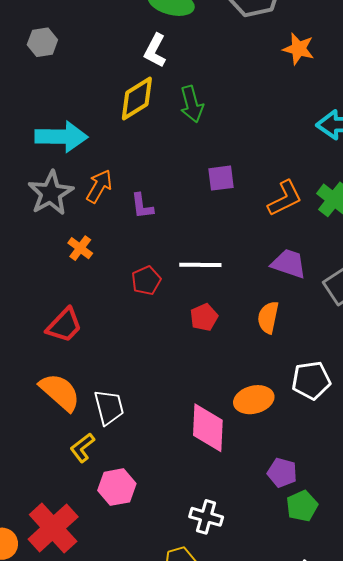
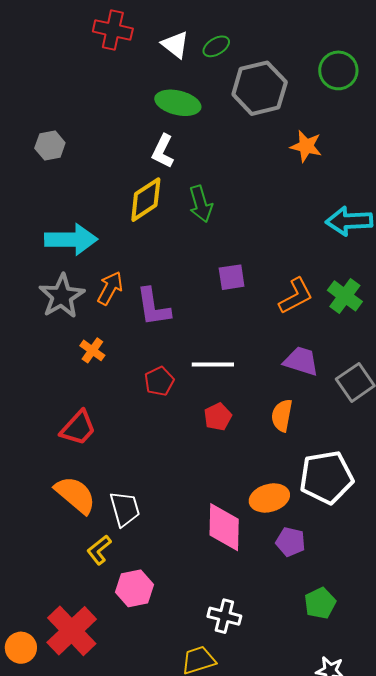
purple L-shape: (142, 206) -> (153, 307), size x1.5
white pentagon: (311, 380) -> (326, 477), size x1.4
purple pentagon: (282, 473) -> (291, 542), moved

